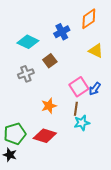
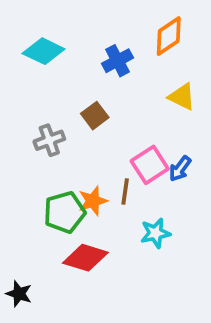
cyan diamond: (28, 42) -> (44, 51), moved
brown line: (76, 109) -> (125, 191), moved
green pentagon: (15, 134) -> (64, 212), moved

